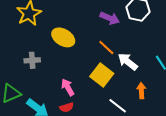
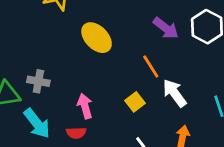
gray cross: (32, 60) -> (38, 81), moved
yellow square: (102, 75) -> (135, 102), size x0.6

